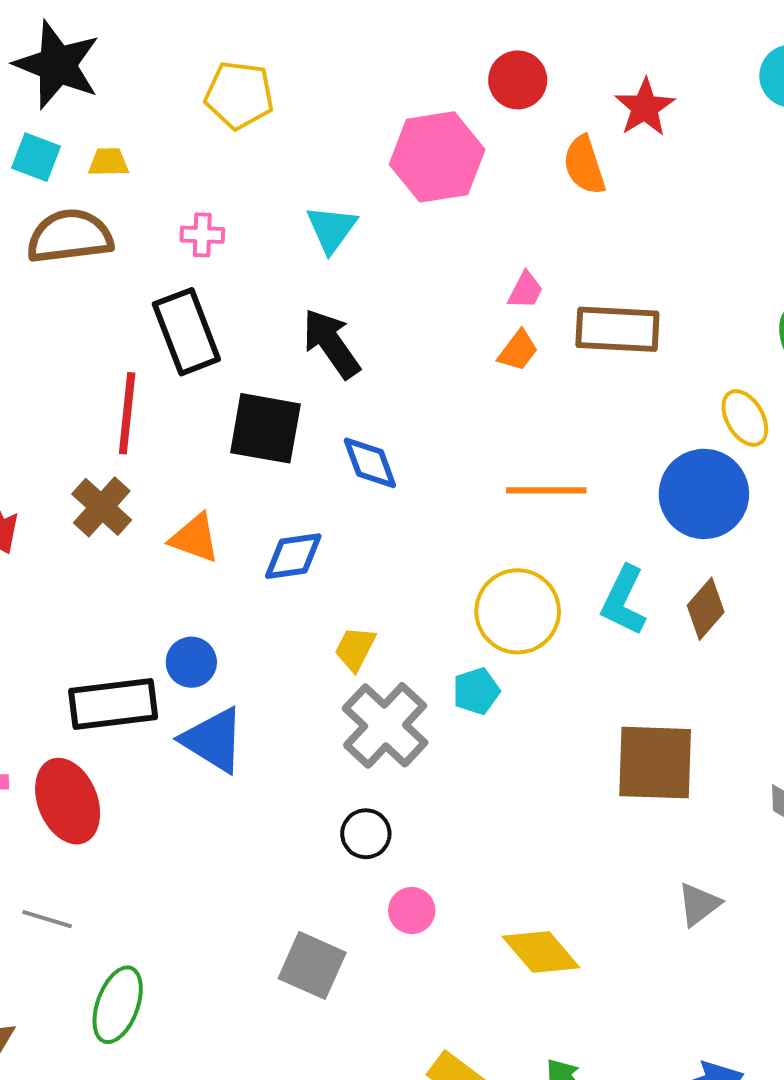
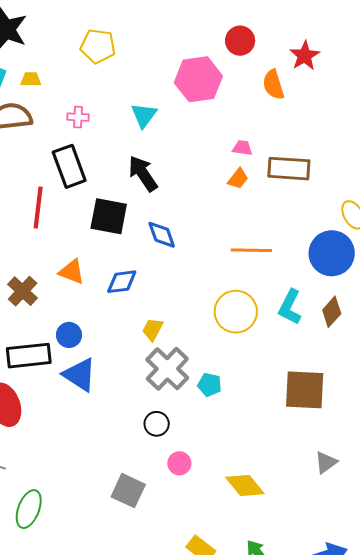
pink trapezoid: (525, 290) -> (242, 148), turned -110
brown cross: (102, 507) -> (23, 291), moved
cyan pentagon: (476, 691) -> (209, 385), moved, turned 30

